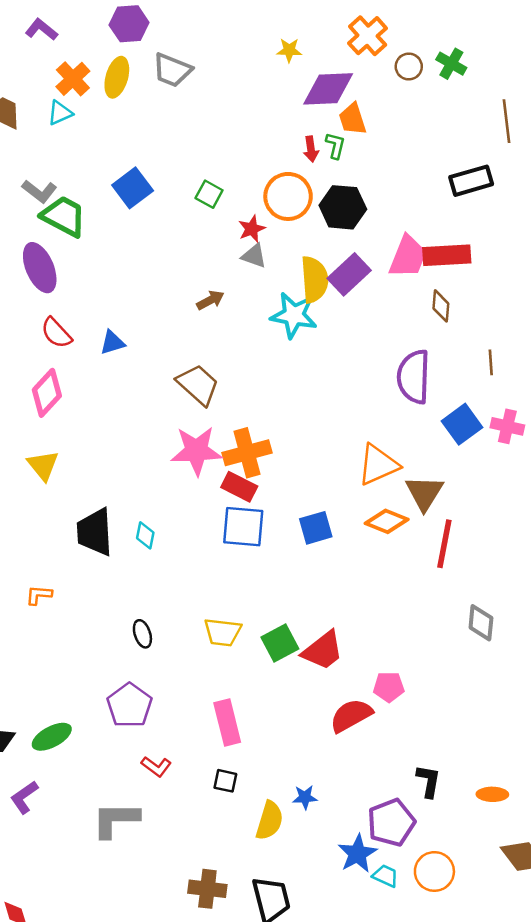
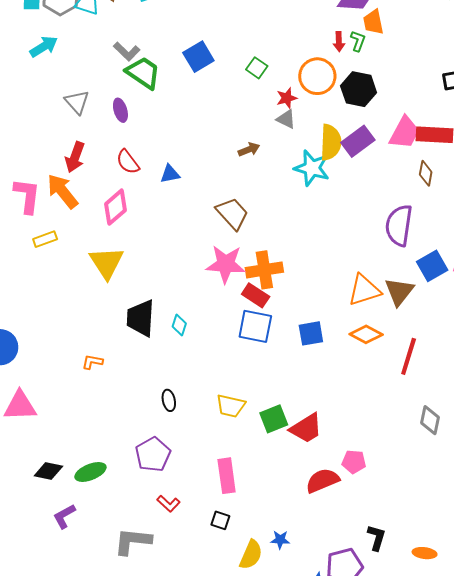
purple ellipse: (40, 268) -> (120, 110), size x0.6
yellow triangle: (43, 465) -> (106, 263), size x1.4
brown triangle: (424, 493) -> (399, 292), moved

